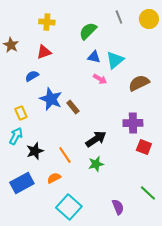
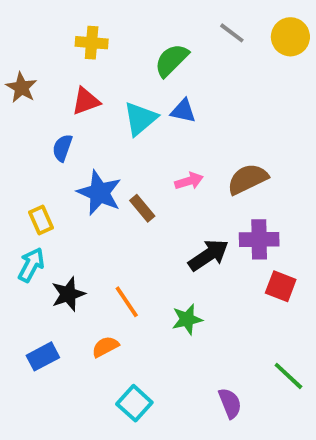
gray line: (119, 17) -> (232, 33), turned -32
cyan triangle: (115, 60) -> (140, 119), moved
blue semicircle: (32, 76) -> (62, 148), turned -40
pink arrow: (100, 79) -> (189, 181), moved, turned -48
brown semicircle: (139, 83) -> (248, 179), moved
black arrow: (96, 139) -> (209, 255), moved
blue rectangle: (22, 183) -> (43, 356), size x0.7
cyan square: (69, 207) -> (134, 403), size x0.7

